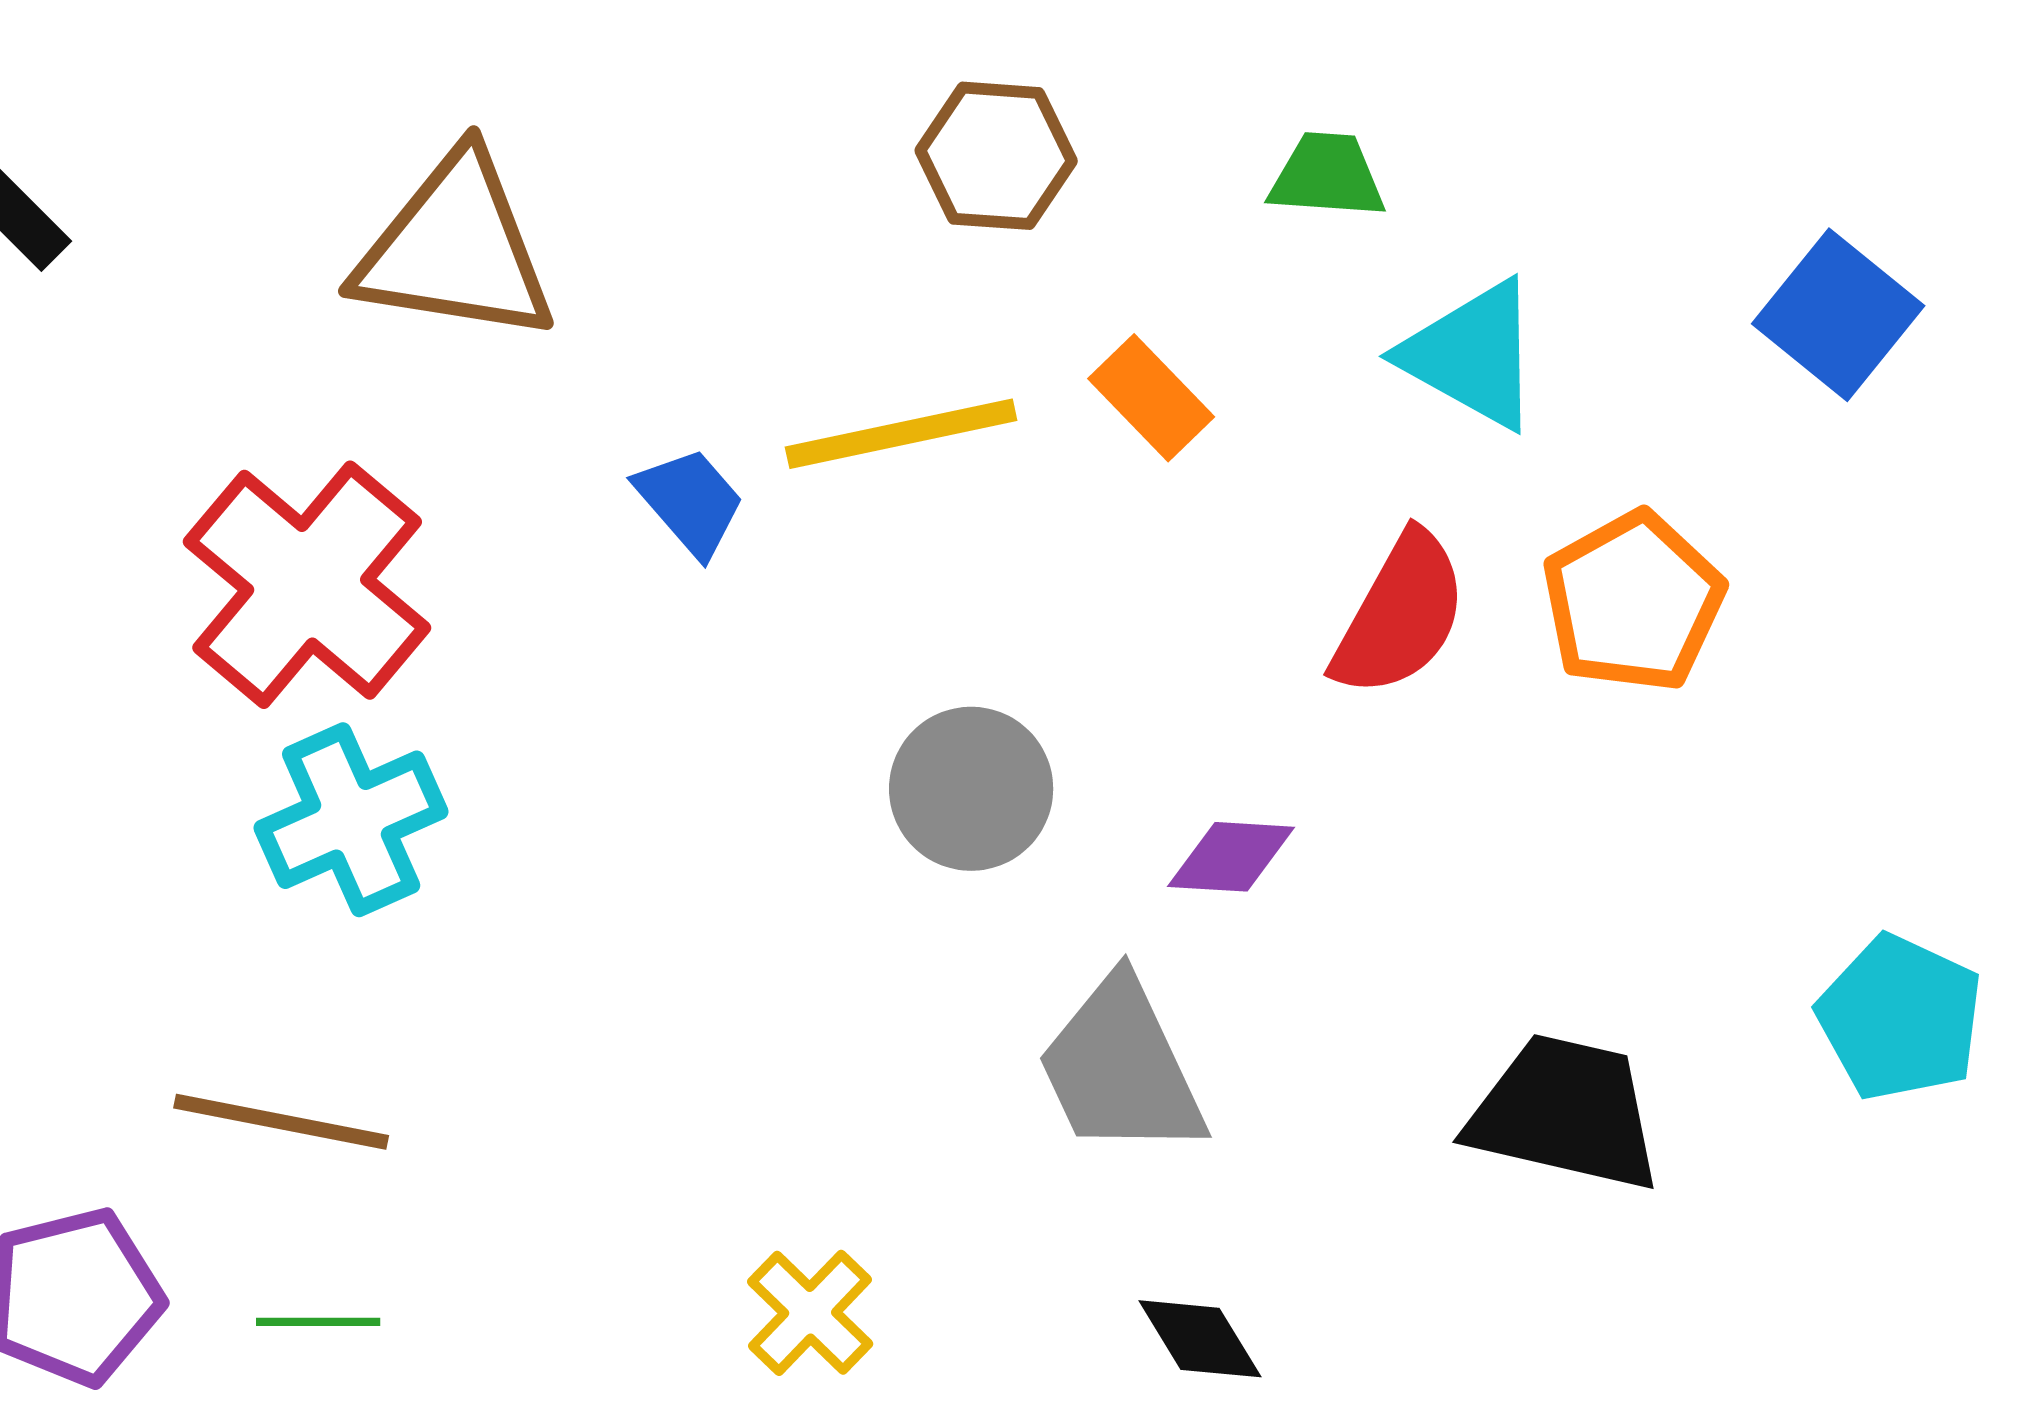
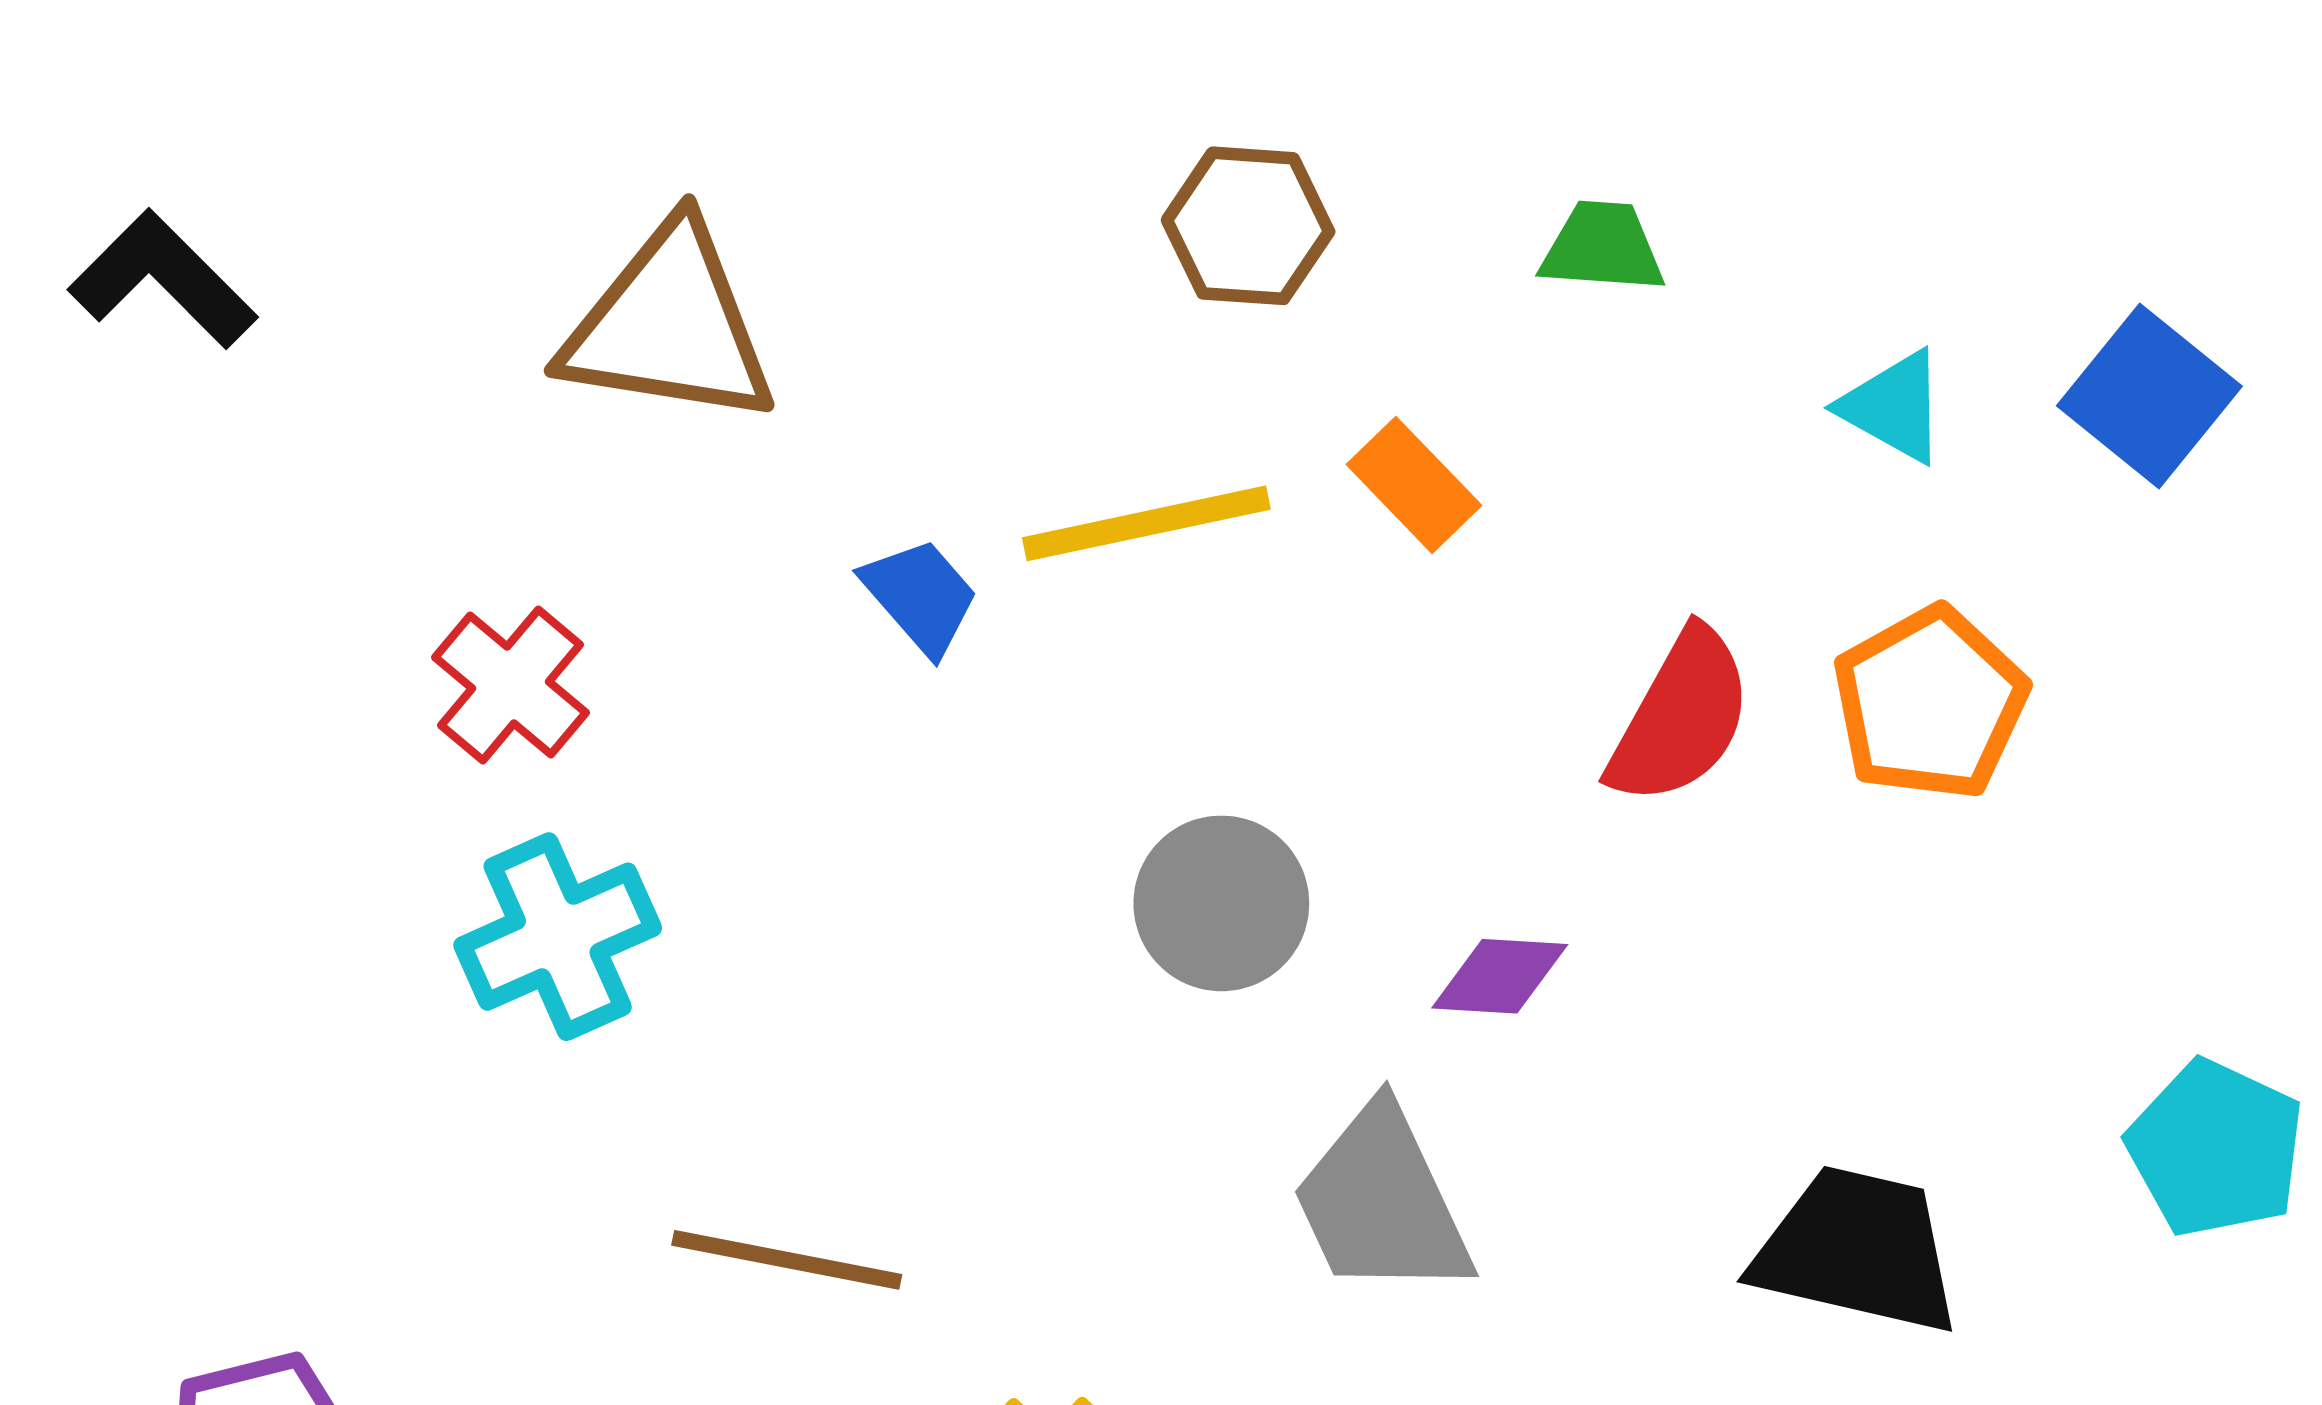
cyan triangle: (1472, 355) -> (1894, 407), moved, size x0.7
red cross: (307, 585) -> (511, 685), size x0.6
brown line: (281, 1122) -> (787, 1260), moved

